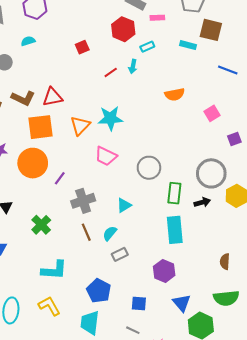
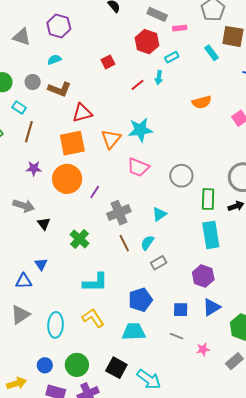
cyan rectangle: (188, 45) -> (212, 53), turned 42
brown L-shape: (23, 98) -> (60, 89), moved
blue pentagon: (99, 291) -> (140, 300), turned 30
blue triangle: (182, 303) -> (212, 307), moved, turned 42
cyan trapezoid: (90, 323) -> (134, 332), turned 85

